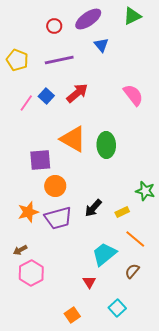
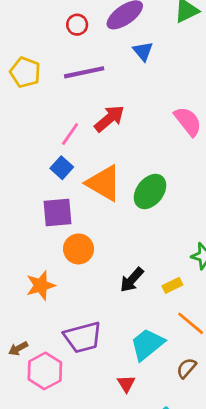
blue square: (46, 96) -> (62, 168), moved
pink line: (26, 103) -> (70, 134), moved
green ellipse: (106, 145) -> (150, 191), turned 40
purple trapezoid: (58, 218) -> (83, 337), moved
brown arrow: (20, 250) -> (18, 349), moved

